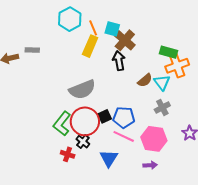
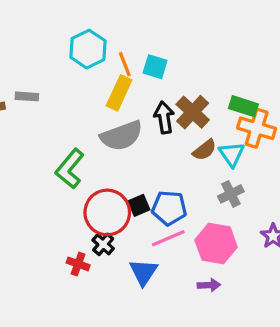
brown cross: (125, 40) -> (193, 112), moved
orange cross: (177, 66) -> (257, 128), turned 35
gray semicircle: (82, 90) -> (122, 136), moved
green L-shape: (62, 124) -> (70, 169), moved
pink line: (124, 136) -> (168, 238), turned -50

